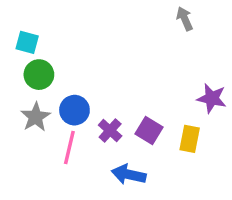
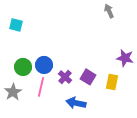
green circle: (39, 75) -> (23, 67), moved
gray star: (36, 117) -> (13, 92), moved

